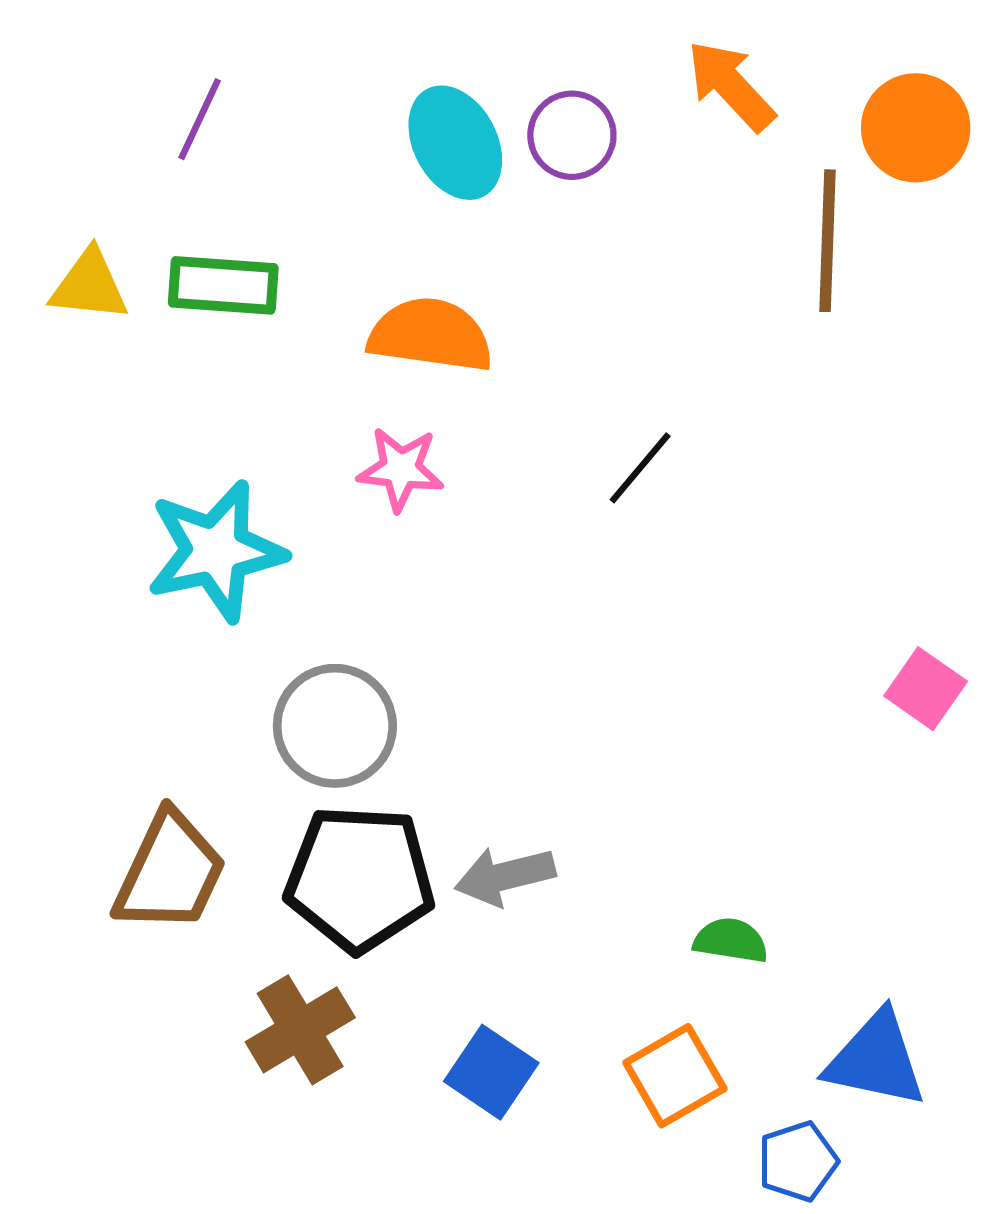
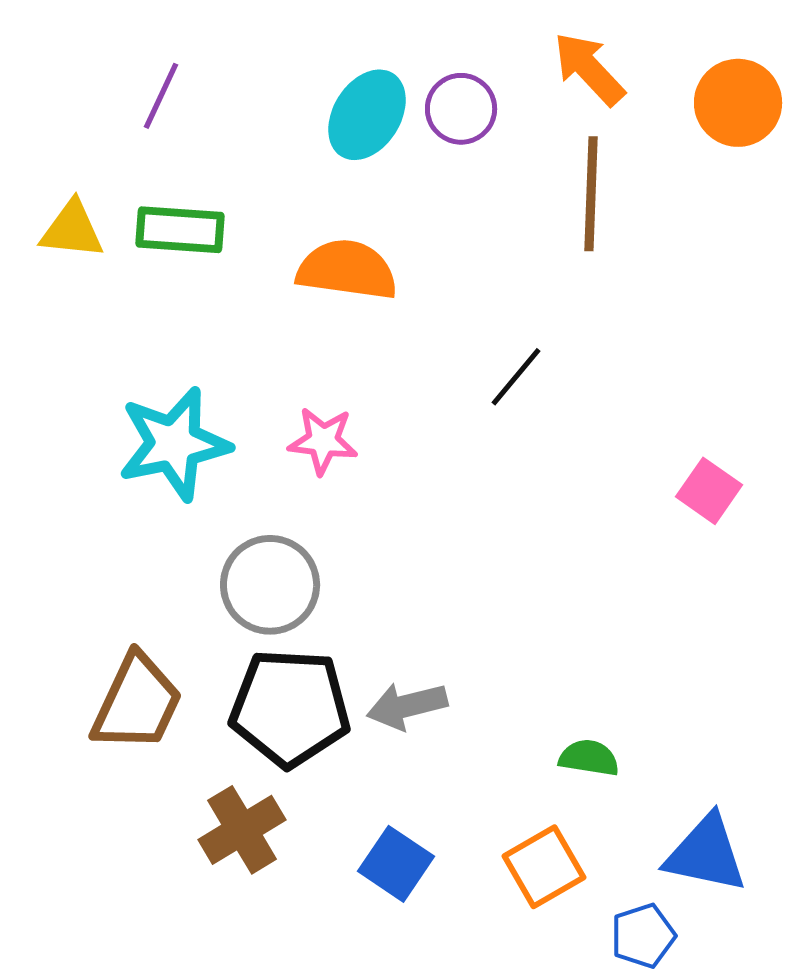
cyan ellipse: (455, 143) -> (367, 115), turned 60
brown line: (828, 241) -> (591, 194), moved
pink star: (401, 469) -> (323, 441), moved
pink square: (926, 689) -> (709, 491), moved

